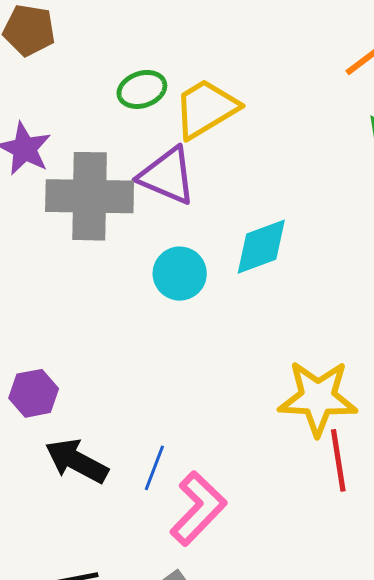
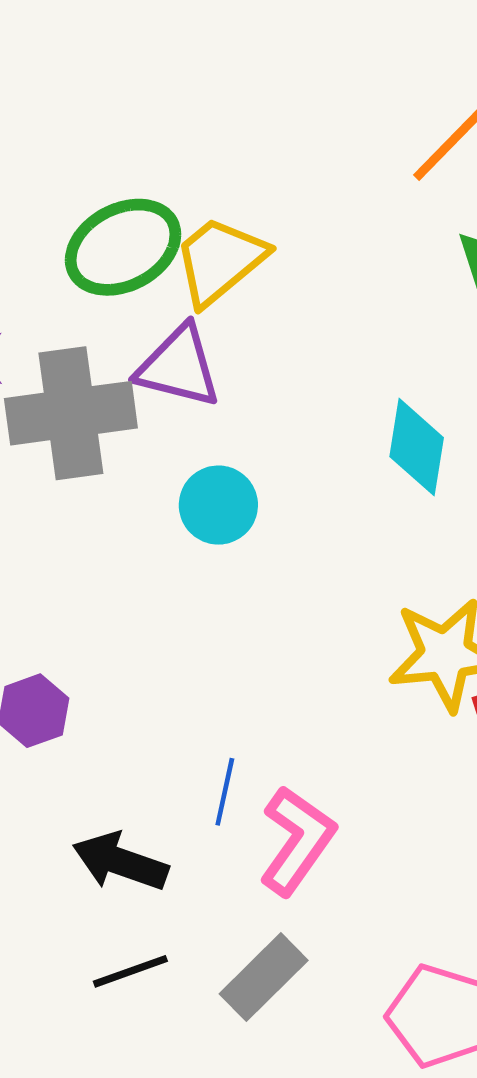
green ellipse: (142, 89) -> (123, 247), size x1.6
cyan diamond: (261, 247) -> (417, 447), moved, turned -52
black arrow: (77, 461) -> (120, 862), moved

